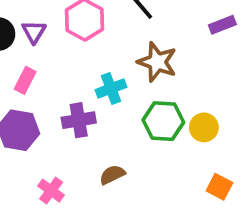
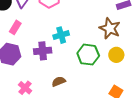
brown star: (157, 62) -> (110, 28), moved
yellow circle: (204, 127) -> (116, 55), moved

